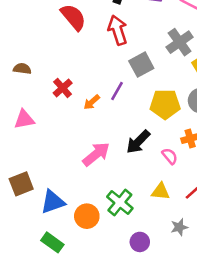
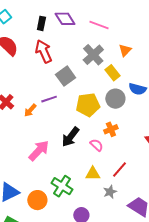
purple line: (117, 91) -> (49, 99), turned 49
gray star: (179, 227) -> (110, 192), moved

